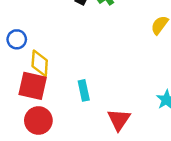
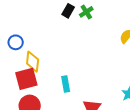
red square: (33, 86) -> (26, 79), turned -30

